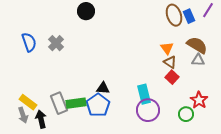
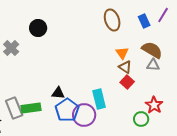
black circle: (86, 11) -> (38, 28), moved
brown ellipse: (174, 15) -> (112, 20), moved
blue pentagon: (98, 105) -> (67, 110), moved
purple circle: (148, 110) -> (84, 115), moved

